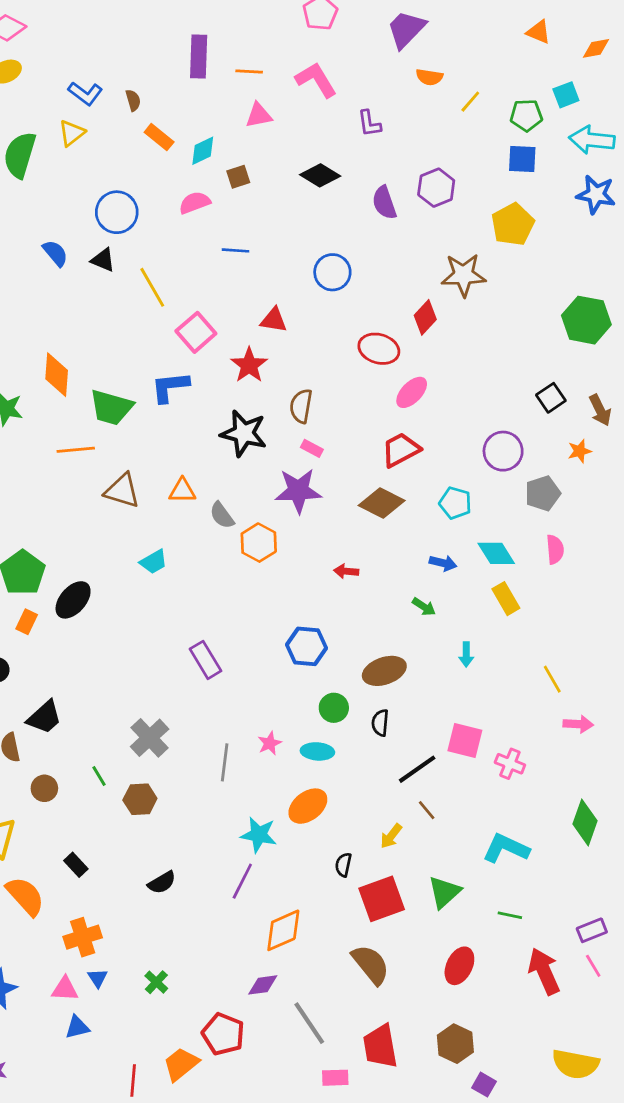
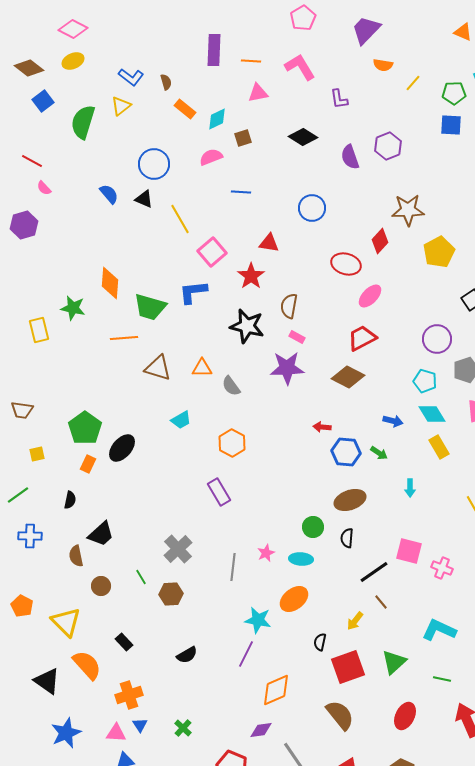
yellow pentagon: (513, 224) -> (439, 252), moved
cyan pentagon: (455, 503) -> (425, 381), moved
orange hexagon: (259, 543) -> (232, 443), moved
blue hexagon: (307, 646) -> (346, 452), moved

